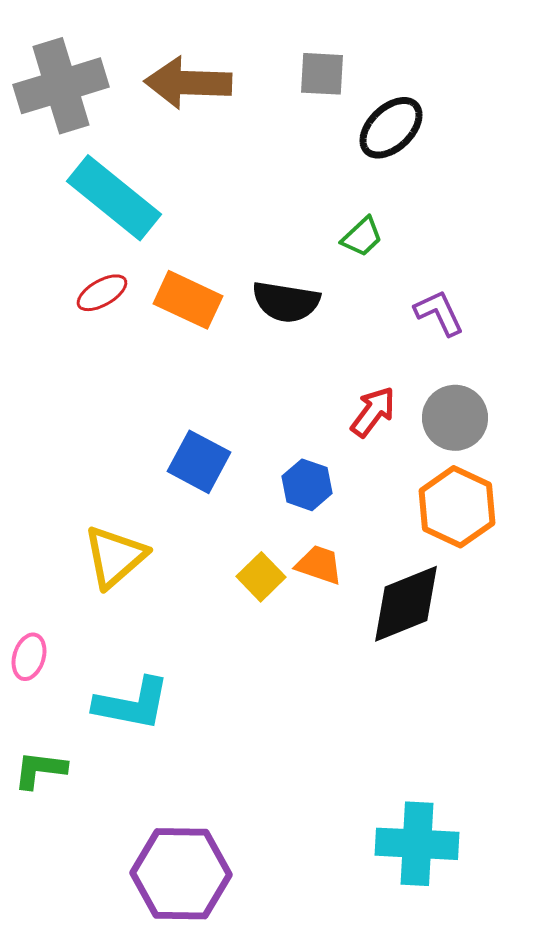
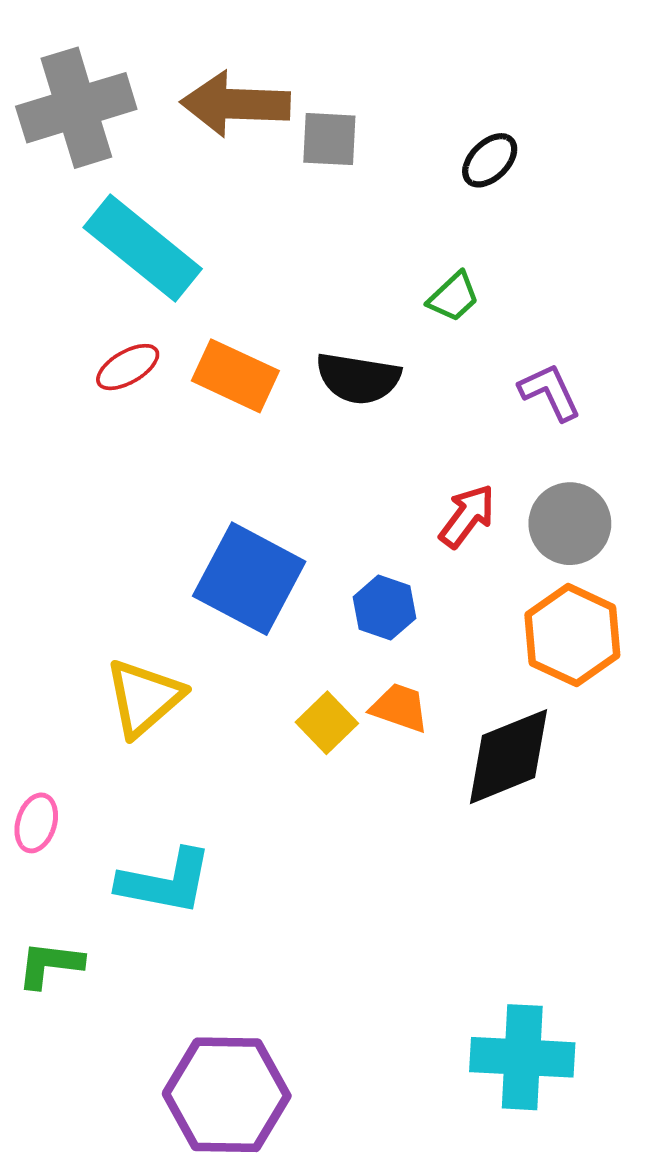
gray square: (322, 74) -> (329, 139), moved
black ellipse: (391, 128) -> (490, 160), size x0.7
blue square: (199, 462) -> (249, 579), size x1.4

